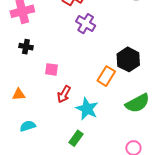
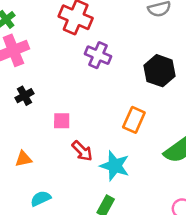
black cross: (26, 47) -> (24, 96), turned -32
black hexagon: (128, 59) -> (160, 71), moved
red arrow: (64, 94) -> (82, 151), turned -66

